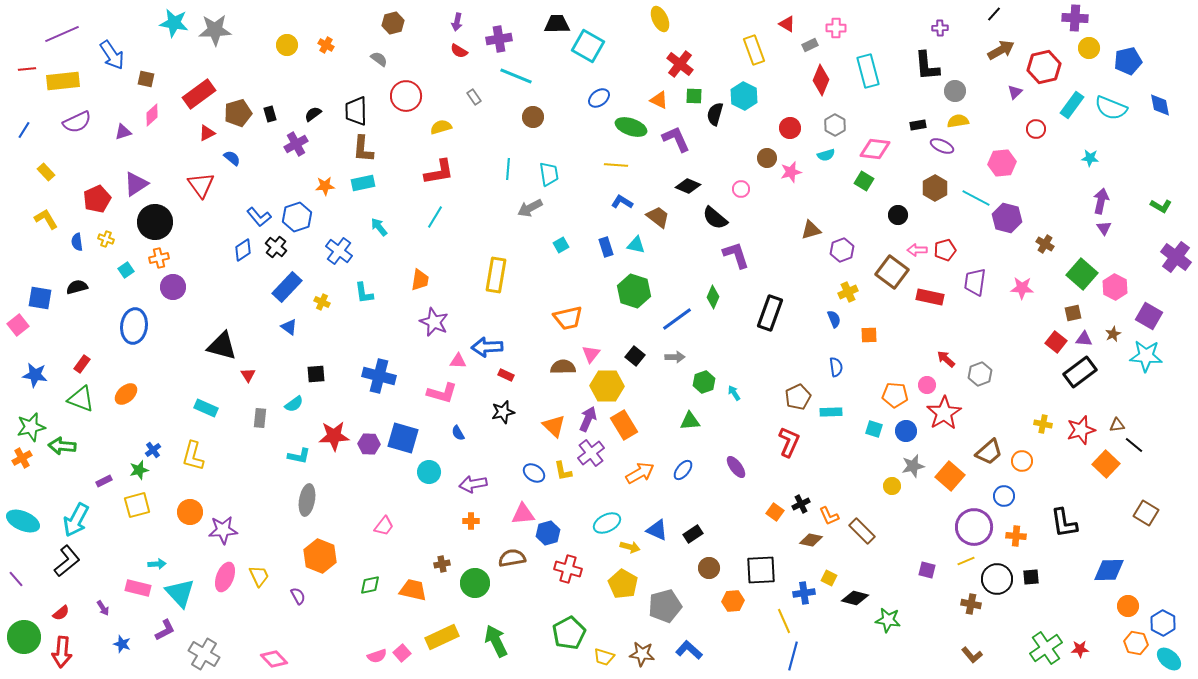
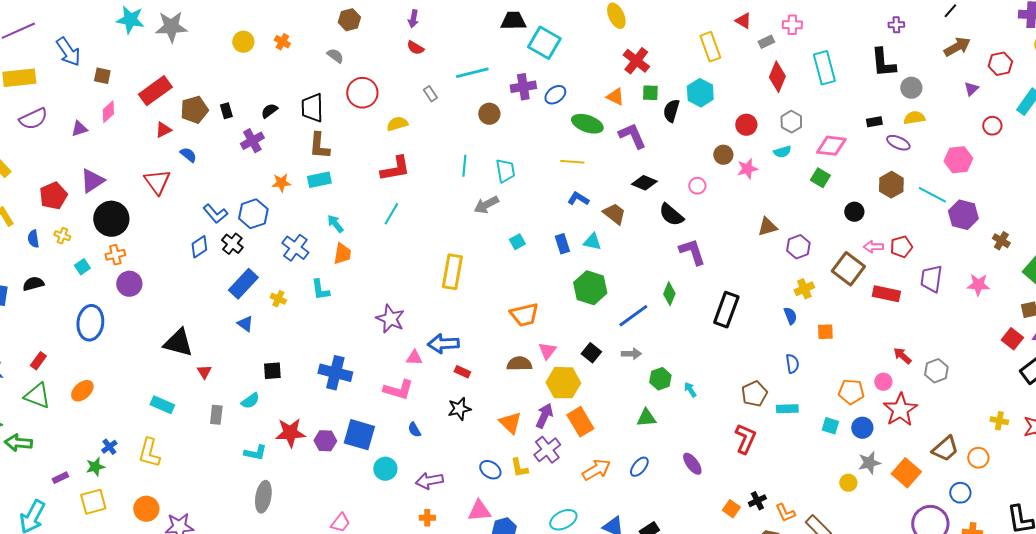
purple cross: (499, 39) -> (523, 87), moved
red hexagon: (1044, 67) -> (1000, 64), size x0.7
cyan line: (516, 76) -> (472, 73), turned -36
orange trapezoid: (420, 280) -> (342, 254), moved

